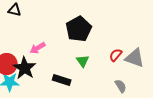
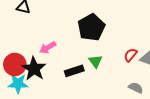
black rectangle: (62, 80) -> (74, 71), moved, turned -36
gray semicircle: (121, 86) -> (136, 88), turned -32

